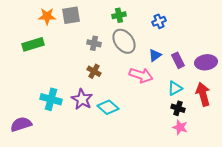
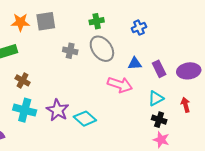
blue triangle: (155, 55) -> (135, 64), turned 32
brown cross: (94, 71) -> (23, 80), moved
red arrow: (203, 94) -> (186, 105), size x0.6

